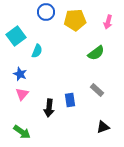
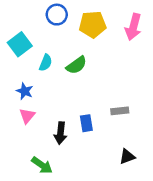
pink arrow: (108, 22) -> (133, 27), size x1.5
green semicircle: (96, 53) -> (76, 65), moved
gray rectangle: (97, 90) -> (120, 111), turned -48
green arrow: (22, 132) -> (42, 165), moved

